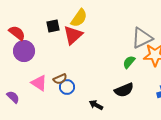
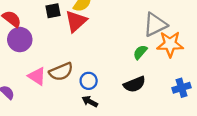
brown semicircle: (60, 79) -> (61, 72), size x1.5
blue circle: (67, 87) -> (89, 81), moved
black arrow: (96, 105) -> (90, 101), moved

